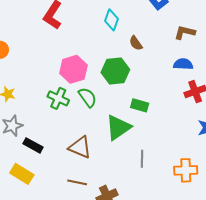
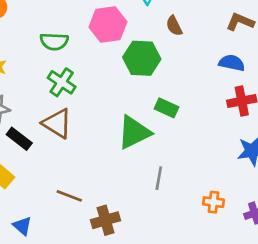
pink hexagon: (73, 69) -> (108, 25), moved
green semicircle: (87, 97) -> (54, 42), moved, turned 120
brown triangle: (80, 147) -> (57, 123), moved
orange cross: (186, 170) -> (213, 202), size x0.7

